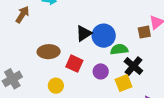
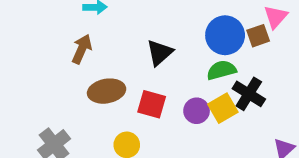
brown arrow: (22, 15) -> (82, 49), moved
blue circle: (104, 36) -> (225, 35), moved
yellow square: (124, 83) -> (223, 108), moved

